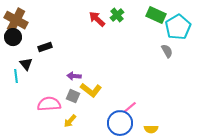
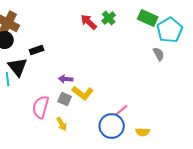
black triangle: (26, 64) -> (18, 67), size x1.5
pink semicircle: (49, 104) -> (41, 107), turned -70
yellow arrow: (70, 121) -> (62, 124), turned -72

